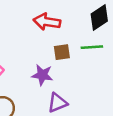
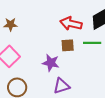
red arrow: (47, 22) -> (71, 24), moved

